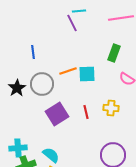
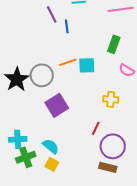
purple line: (72, 23) -> (52, 14), moved
blue line: (33, 52) -> (67, 26), moved
black star: (17, 88) -> (17, 79), size x1.4
red line: (86, 112) -> (96, 128), moved, turned 40

